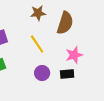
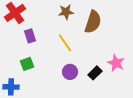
pink star: (74, 55) -> (116, 63), moved, turned -30
black rectangle: (67, 74) -> (95, 73), turned -40

